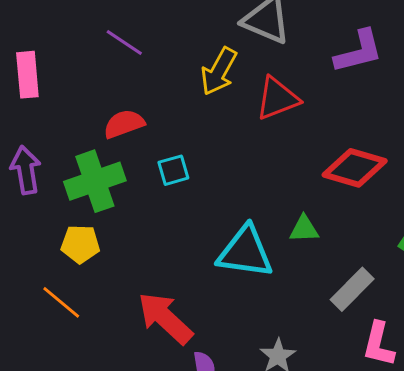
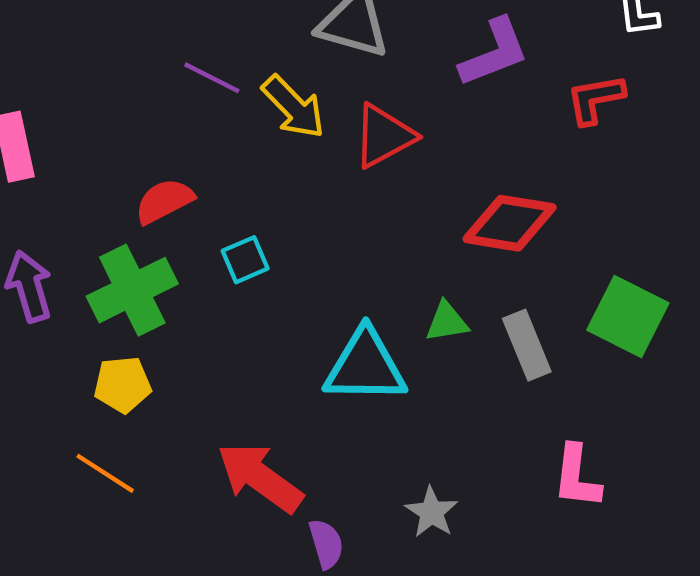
purple line: (124, 42) -> (212, 78), moved
yellow arrow: (219, 71) -> (293, 107), turned -66
gray rectangle: (352, 289) -> (527, 345), moved, turned -60

